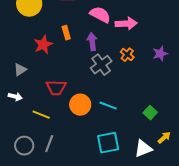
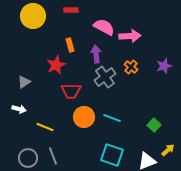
red star: (43, 45) -> (56, 65), moved
red trapezoid: (56, 88) -> (71, 91), moved
cyan square: (108, 143) -> (112, 155), turned 30
gray line: (49, 144) -> (53, 156), turned -42

